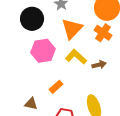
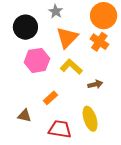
brown arrow: (99, 65) -> (95, 84), moved

